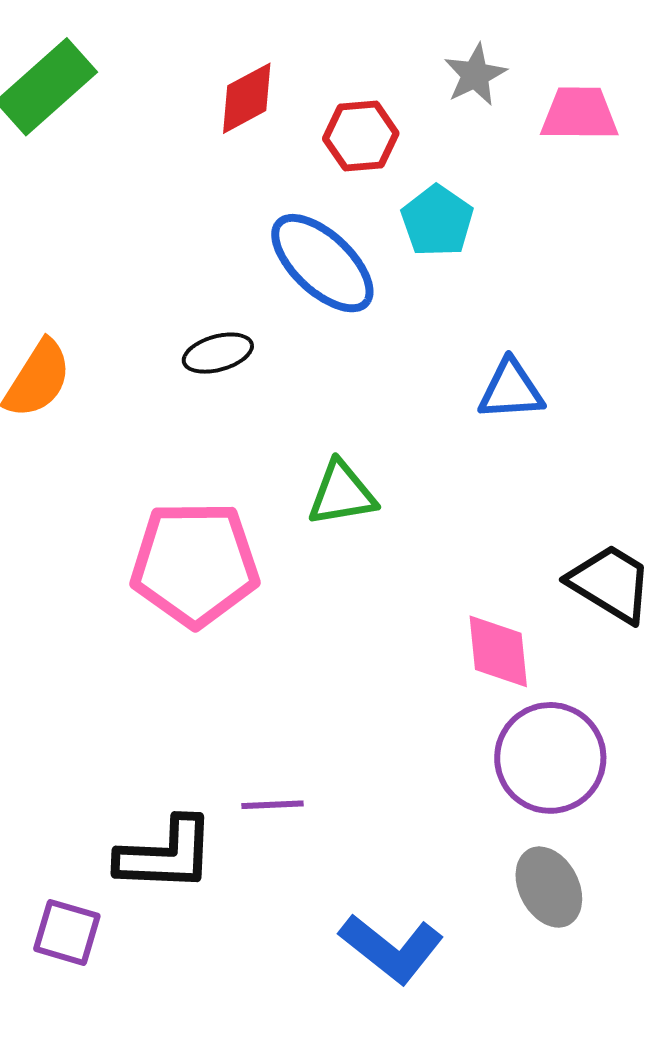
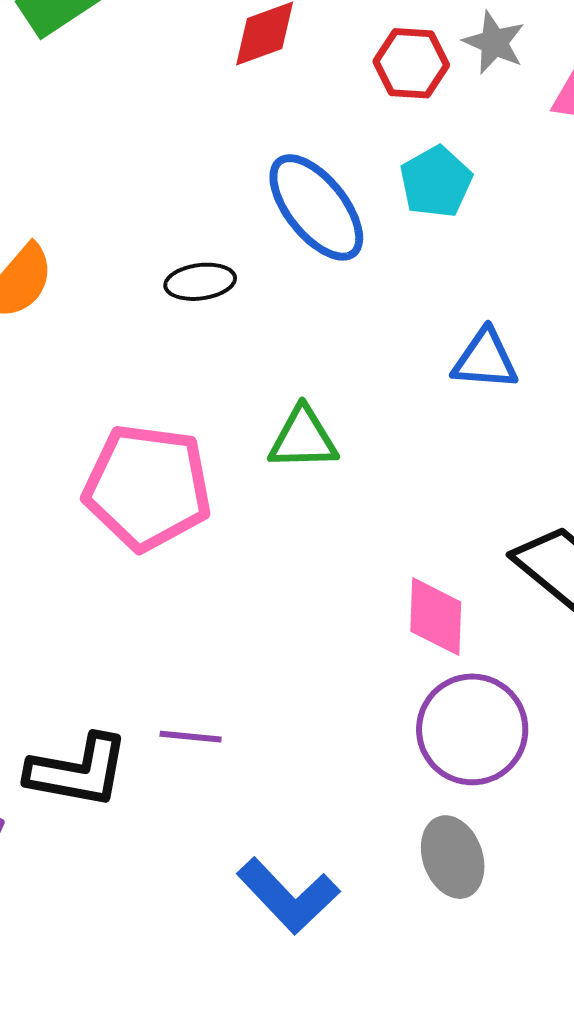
gray star: (475, 75) -> (494, 43), turned -30
red hexagon: (361, 136) -> (411, 63), moved

